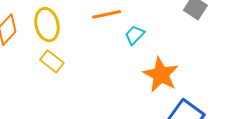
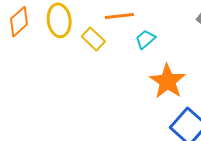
yellow rectangle: (52, 61) -> (93, 39), moved

